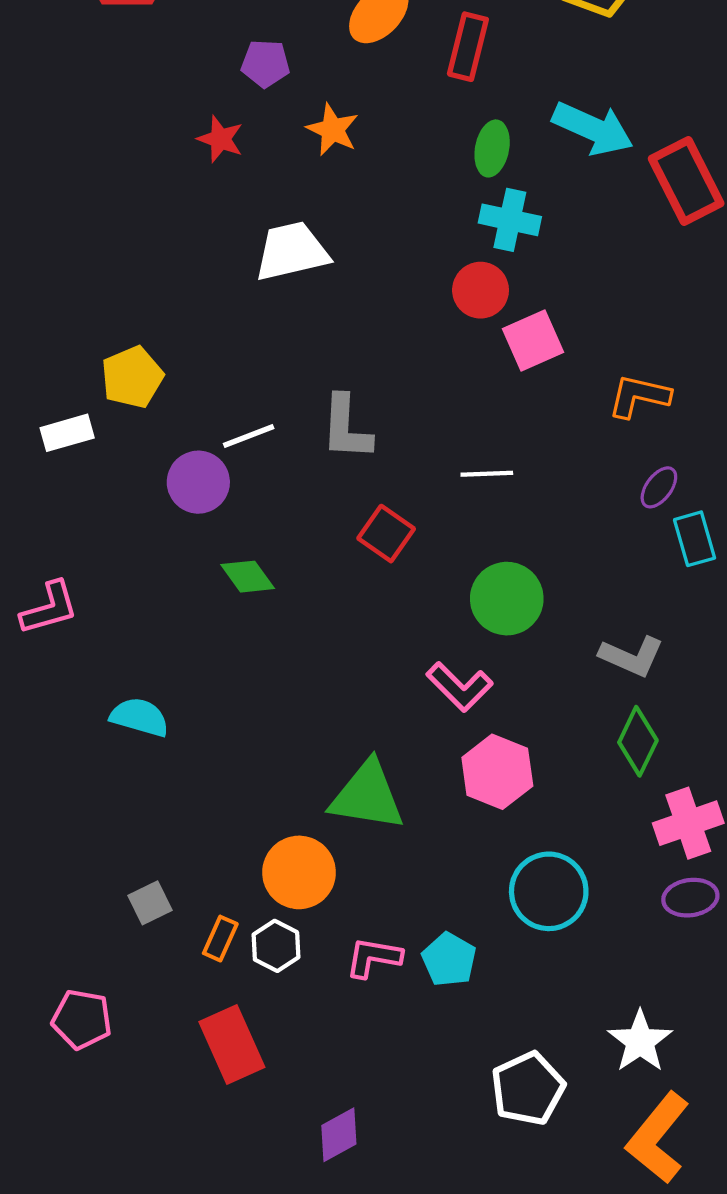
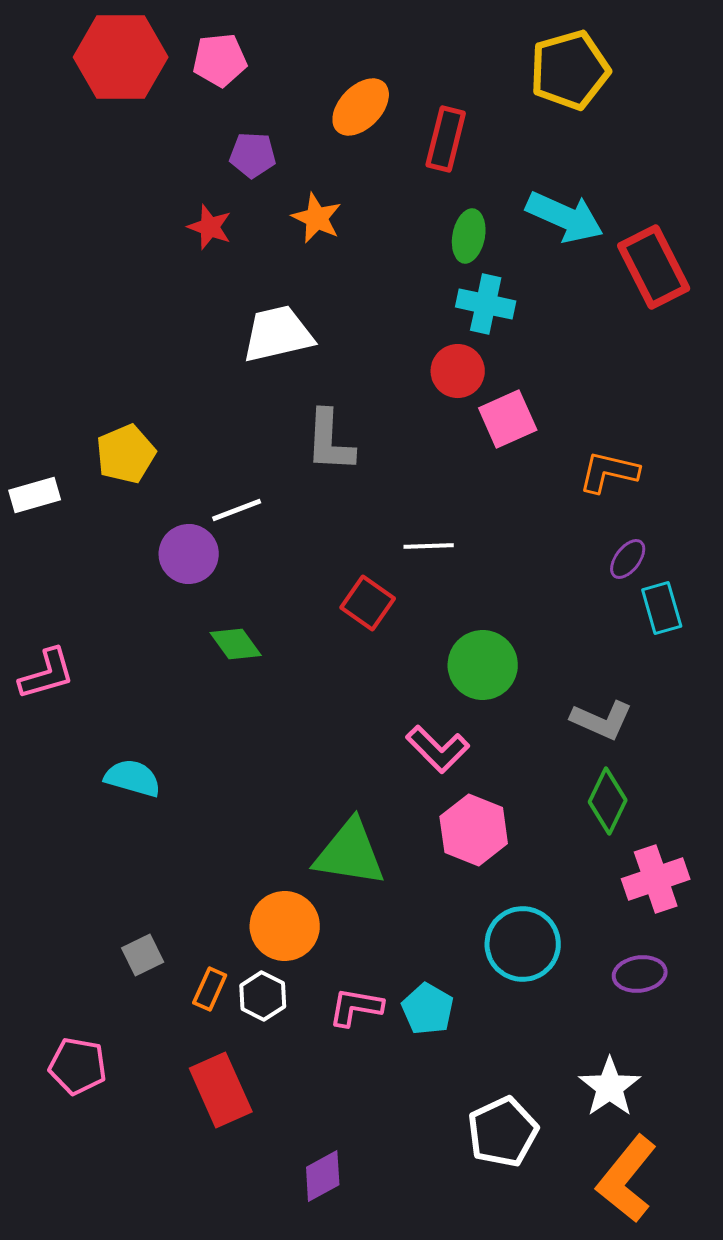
gray L-shape: (346, 428) -> (330, 441), moved
white rectangle: (67, 433) -> (35, 495), moved
white line: (487, 474) -> (429, 546), moved
purple ellipse: (690, 898) -> (640, 974), moved

